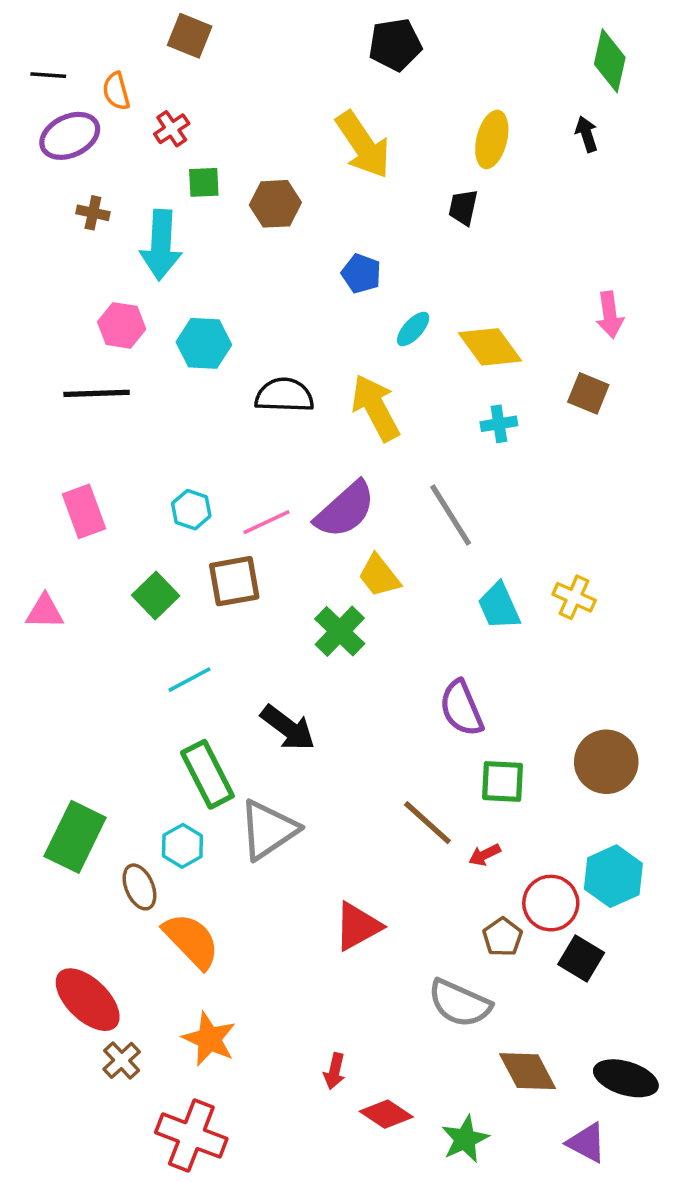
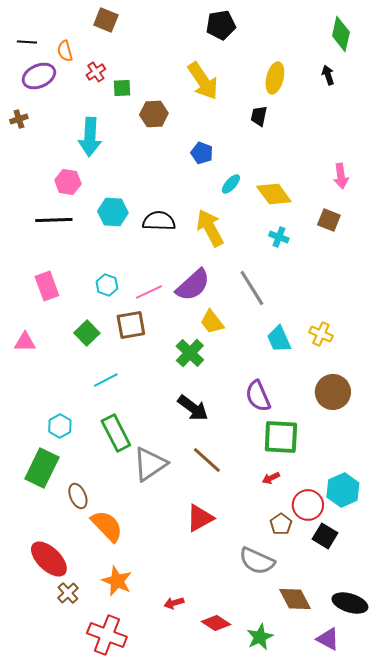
green square: (204, 182) -> (122, 88), moved
brown cross: (93, 213) -> (19, 119), moved, turned -30
cyan hexagon: (204, 343) -> (113, 212), moved
cyan cross: (499, 424) -> (279, 237), turned 30
black arrow: (288, 728) -> (193, 408), moved
brown circle: (606, 762) -> (333, 392), moved
green square: (503, 781) -> (281, 437), size x1.4
brown line: (427, 823) -> (207, 460), moved
cyan hexagon: (182, 846) -> (60, 426), moved
red arrow: (334, 1071) -> (174, 603), moved, turned 60

